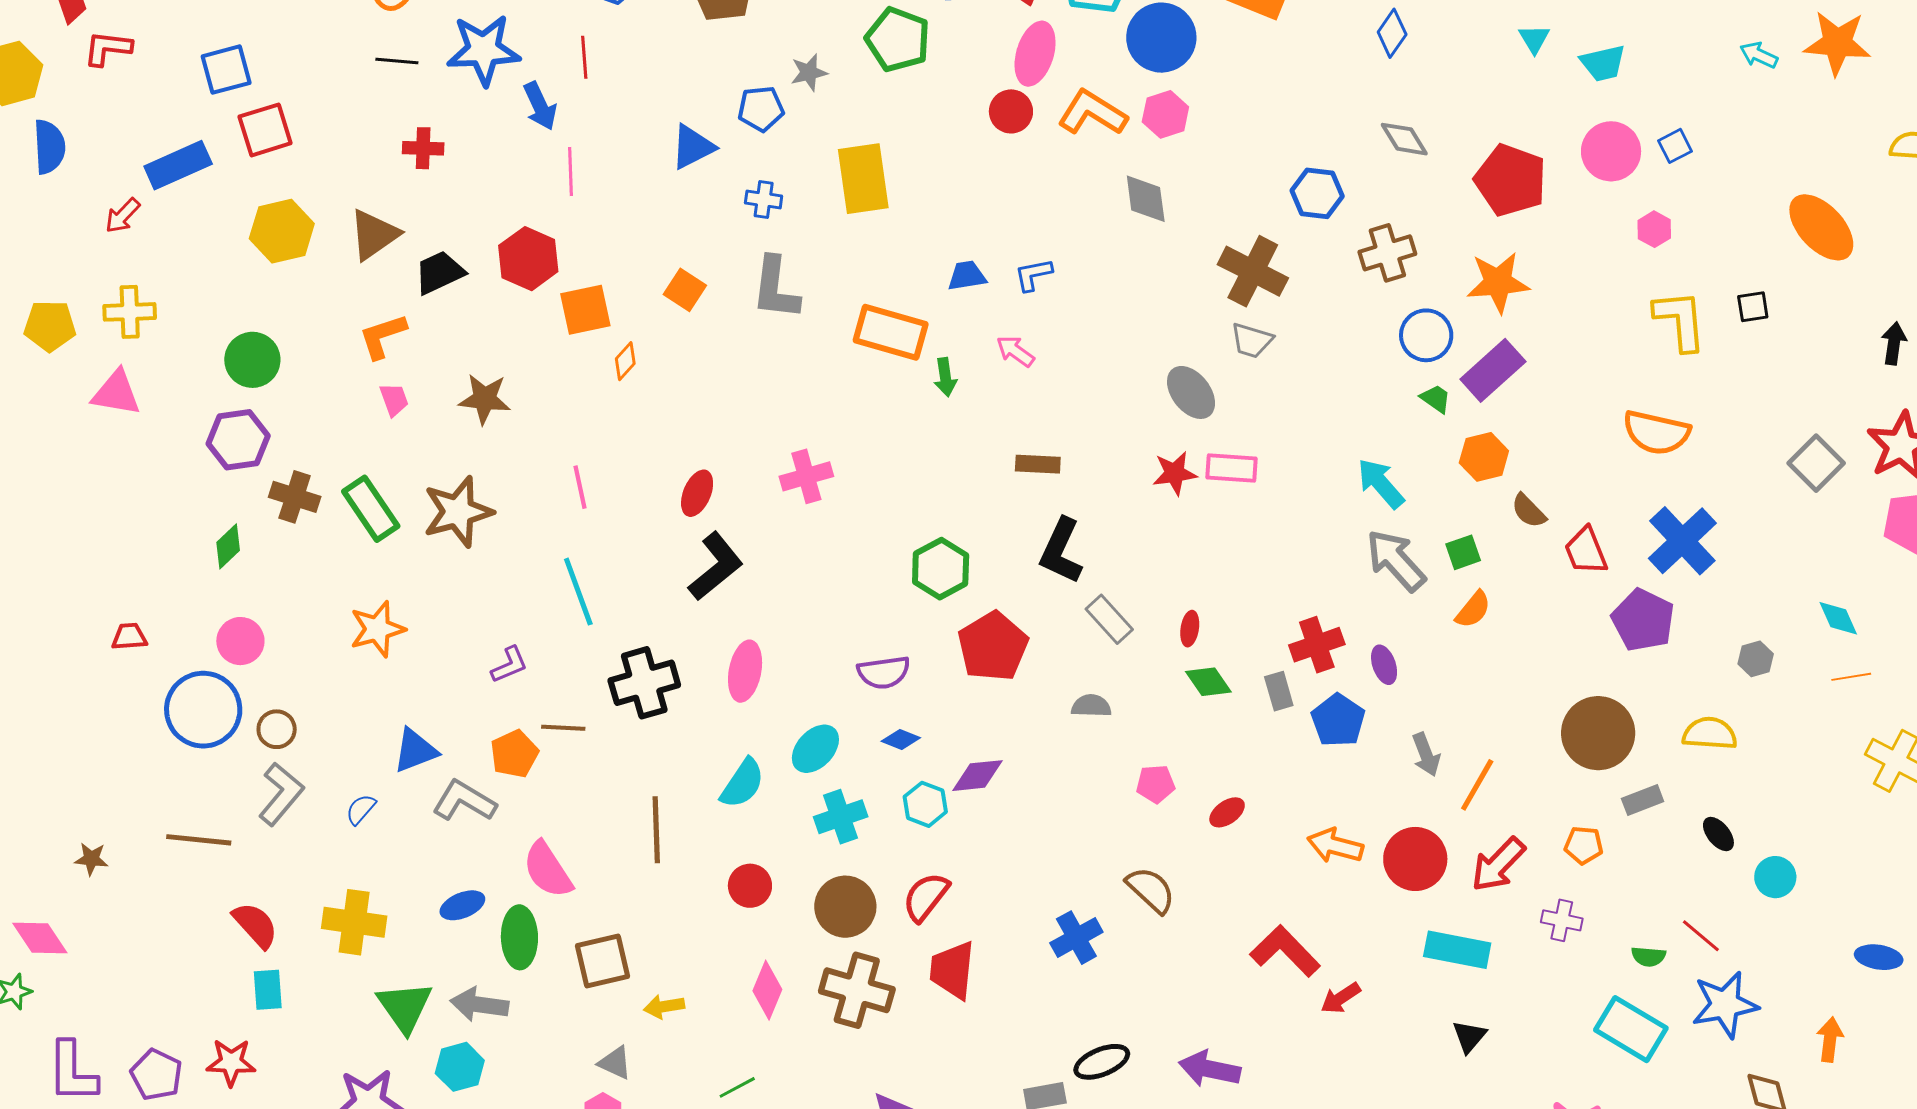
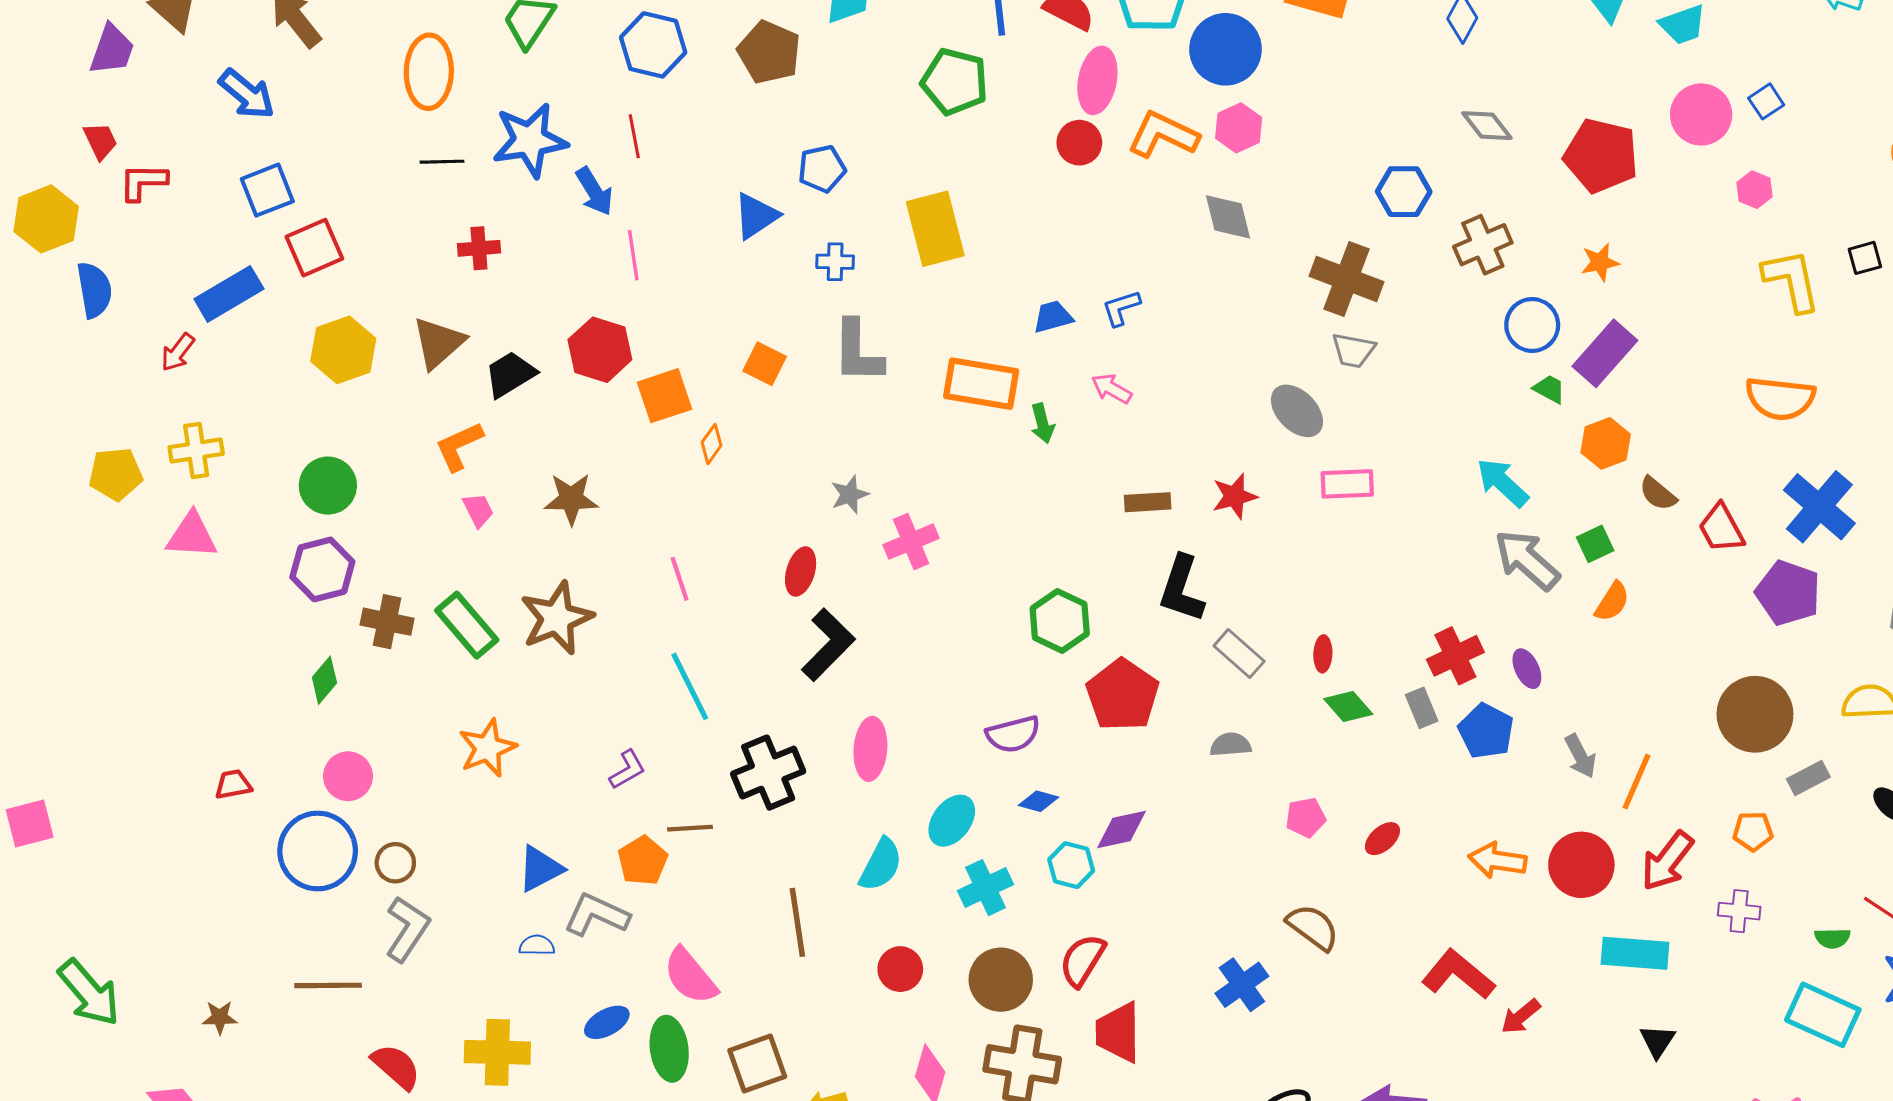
gray star: (809, 72) -> (850, 494), moved
orange star: (1498, 282) -> (1600, 262), size x0.6
red star: (1175, 473) -> (1235, 496), moved
blue semicircle: (361, 809) -> (537, 945), moved, turned 56

